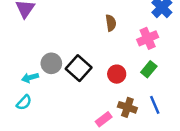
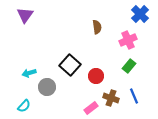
gray circle: (51, 63) -> (47, 87), moved
red circle: (117, 74) -> (96, 76), moved
cyan semicircle: (24, 103) -> (24, 106), moved

